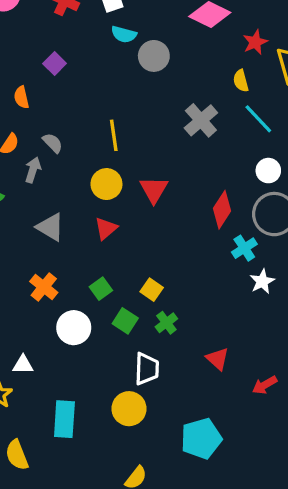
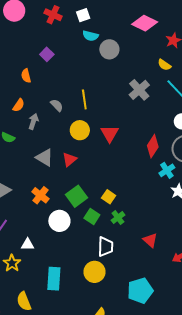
yellow semicircle: (241, 81) -> (164, 65), turned -40
gray semicircle: (53, 143) -> (57, 105), moved
red triangle: (106, 229) -> (69, 159), moved
green square: (101, 289) -> (77, 196), size x1.5

